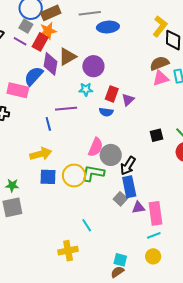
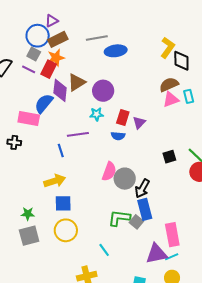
green L-shape: (93, 173) -> (119, 218), moved
yellow circle: (74, 175) -> (66, 230), moved
purple triangle: (138, 208) -> (156, 254), moved, size x1.6

